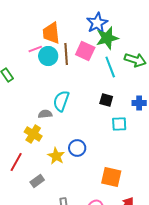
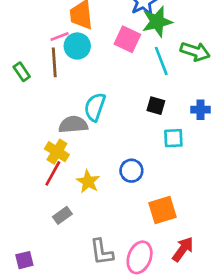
brown line: (66, 54) -> (54, 62), moved
gray semicircle: (45, 114) -> (73, 125), size x1.5
blue circle: (77, 148) -> (131, 171), moved
red line: (16, 162) -> (53, 173), moved
orange square: (111, 177) -> (163, 210), turned -30

